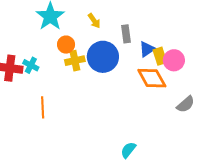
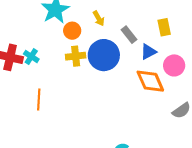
gray rectangle: (126, 34) -> (129, 35), turned -36
orange circle: (66, 45) -> (72, 31), moved
yellow rectangle: (160, 56) -> (164, 27), moved

